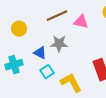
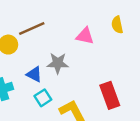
brown line: (57, 16) -> (32, 28), moved

